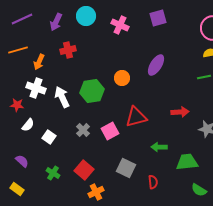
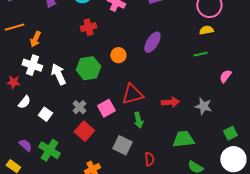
red cross: (68, 50) -> (88, 27), moved
red arrow: (180, 112) -> (170, 102), moved
green arrow: (159, 147) -> (138, 120), moved, turned -105
purple semicircle: (22, 161) -> (25, 145), moved
red square: (84, 170) -> (84, 131), moved
green cross: (53, 173) -> (49, 150), size x1.5

